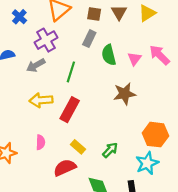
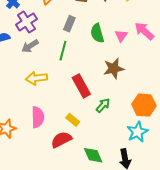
gray rectangle: (89, 39) -> (69, 24), moved
purple cross: (46, 40) -> (26, 22), moved
red rectangle: (70, 110) -> (81, 86), moved, turned -55
pink semicircle: (40, 142) -> (38, 117), size x1.5
green arrow: (110, 150) -> (103, 105), moved

